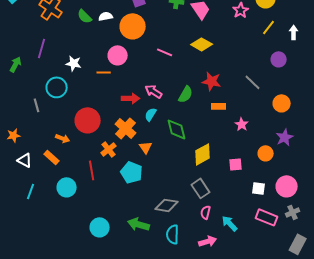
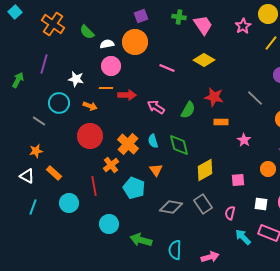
white semicircle: (106, 16) -> (107, 44), moved
pink circle: (118, 55) -> (111, 66), moved
red arrow: (131, 98) -> (127, 95), moved
gray line: (37, 105) -> (39, 121), turned -40
cyan semicircle: (151, 114) -> (153, 141), moved, turned -48
orange star: (14, 135) -> (36, 151), moved
orange arrow: (63, 138) -> (90, 106), moved
orange triangle: (146, 147) -> (156, 170), moved
gray diamond: (167, 205) -> (171, 207), moved
pink semicircle: (206, 212) -> (230, 213), moved
cyan arrow: (230, 223) -> (243, 237), moved
cyan circle: (100, 227) -> (109, 224), moved

